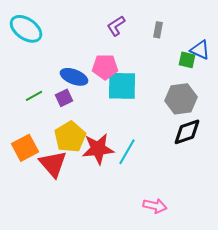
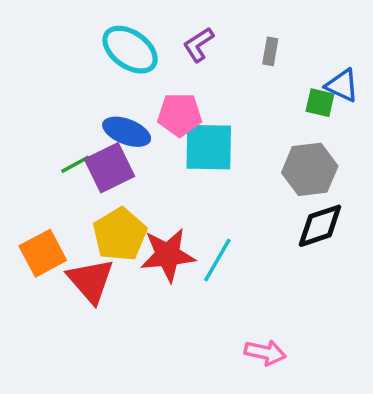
cyan ellipse: (26, 29) -> (130, 50), moved
green line: (34, 96) -> (75, 164), moved
purple square: (64, 98) -> (110, 168), size x1.6

